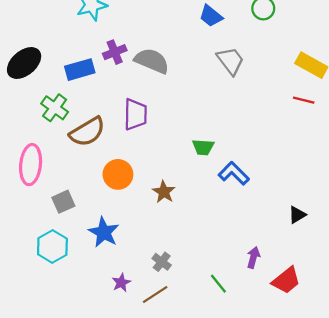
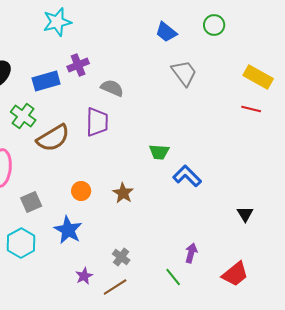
gray semicircle: (152, 61) -> (112, 88), moved, size x0.7
orange circle: (118, 174) -> (81, 191), moved, size x0.7
black triangle: (297, 215) -> (245, 214), turned -30
purple arrow: (253, 257) -> (191, 253), moved

